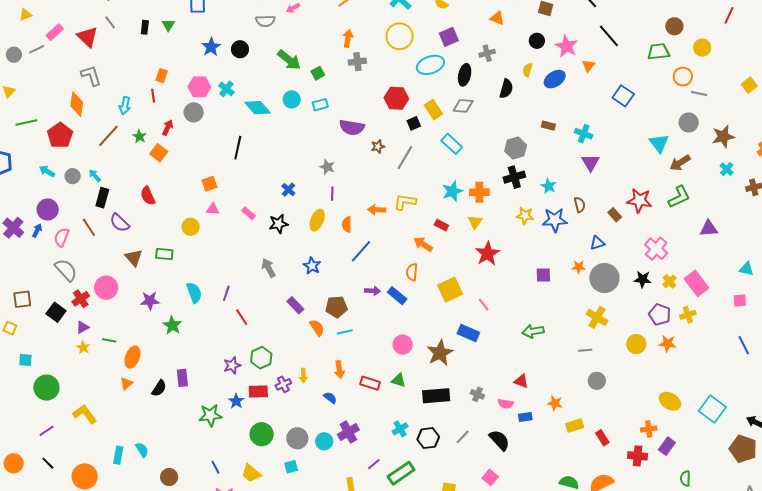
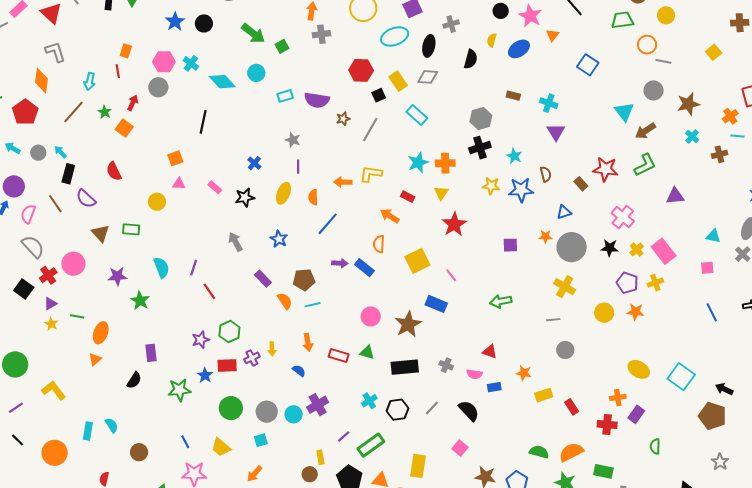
cyan rectangle: (320, 105) -> (285, 96), moved
black semicircle: (159, 388) -> (134, 380), moved

